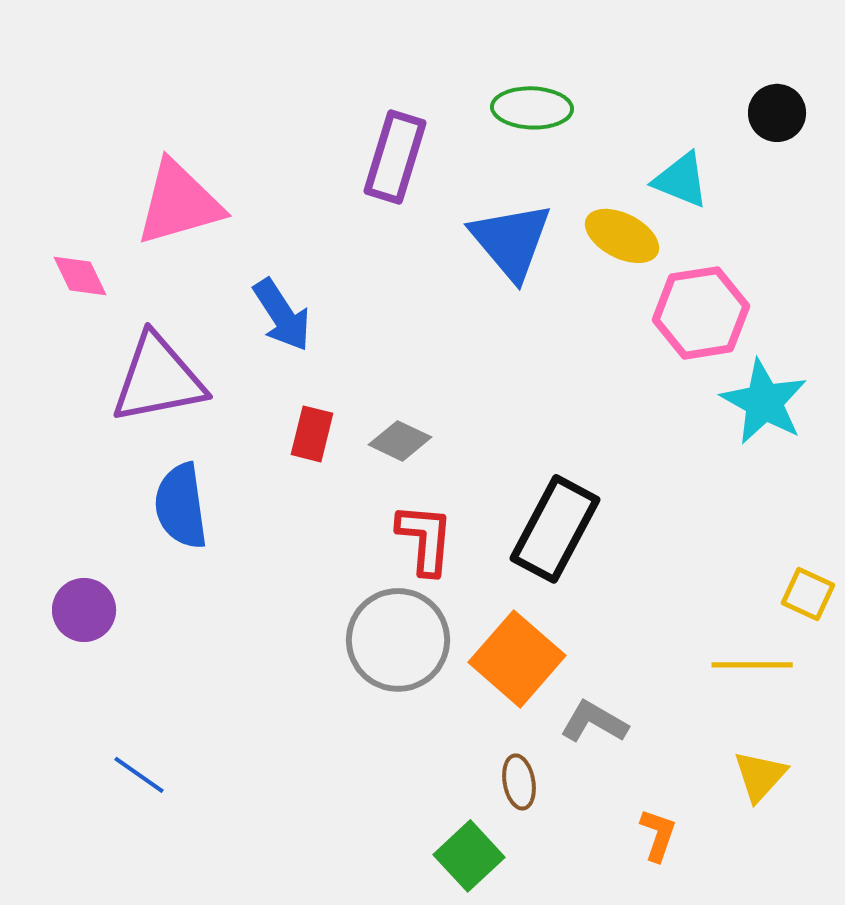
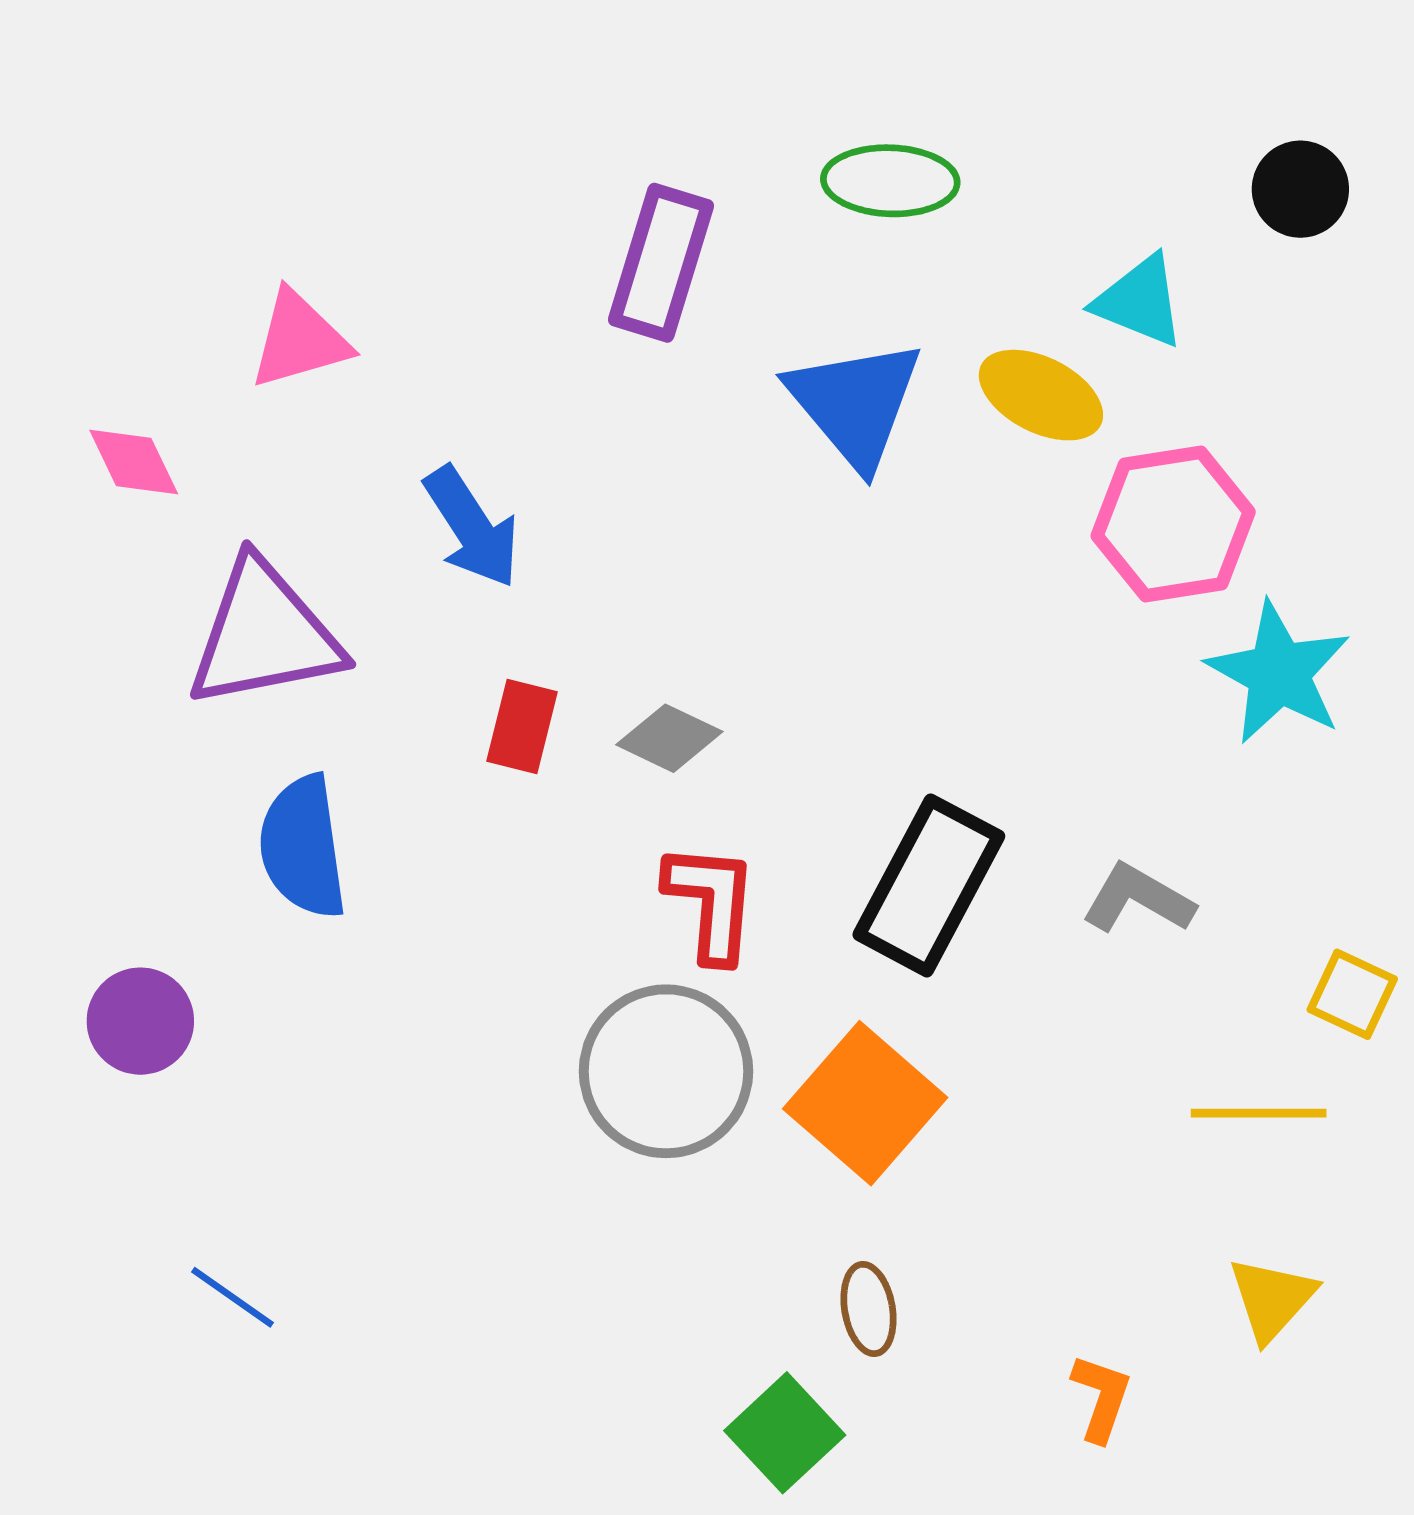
pink triangle: (179, 203) -> (299, 340), size x0.7
gray L-shape: (594, 722) -> (1138, 899), moved

